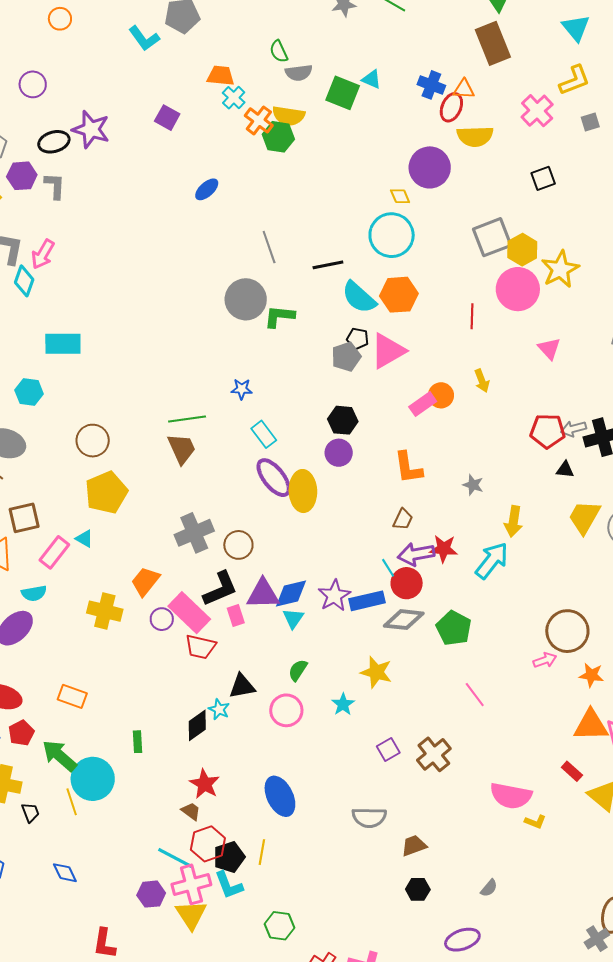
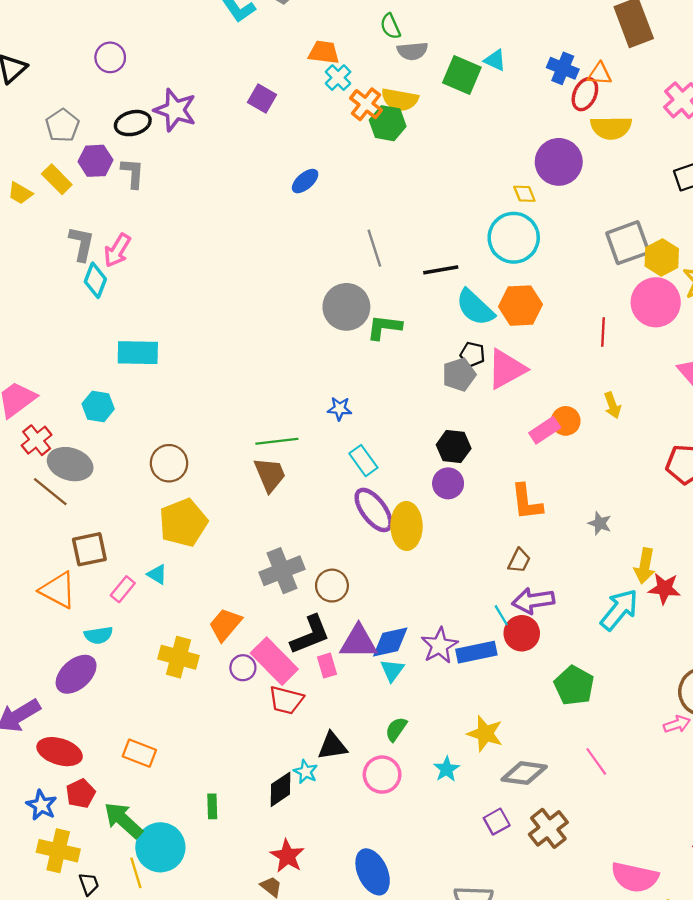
red star: (444, 549) -> (664, 589), moved
pink rectangle: (54, 552) -> (123, 589), size x0.7
gray diamond: (404, 620) -> (524, 773), moved

